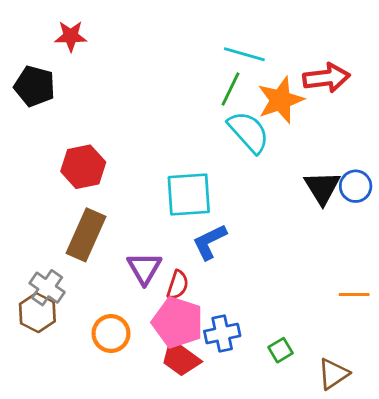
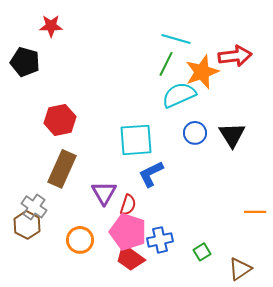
cyan semicircle: (249, 132) -> (179, 95), turned -72
blue circle: (356, 186) -> (195, 133), moved

